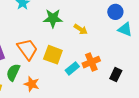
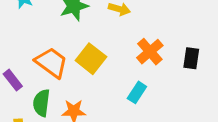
yellow square: (53, 55) -> (91, 59), turned 36
cyan rectangle: (72, 68) -> (137, 92), moved

